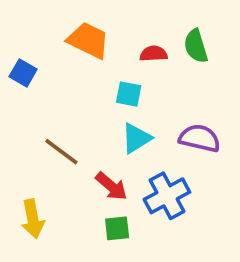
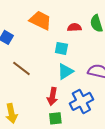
brown line: (61, 152) -> (21, 68), moved
red arrow: (111, 186) -> (52, 96), turned 60

